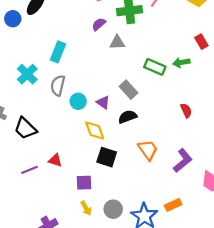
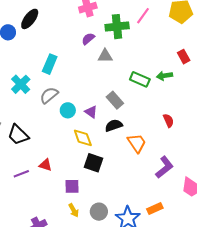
gray semicircle: (58, 85) -> (49, 95), turned 36
orange trapezoid: (148, 150) -> (137, 143), moved

